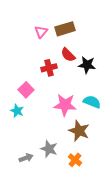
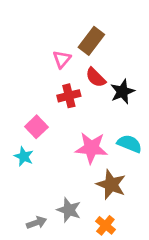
brown rectangle: (65, 29) -> (91, 41), turned -36
pink triangle: (41, 32) -> (62, 59), moved
black star: (87, 65) -> (122, 92), turned -30

